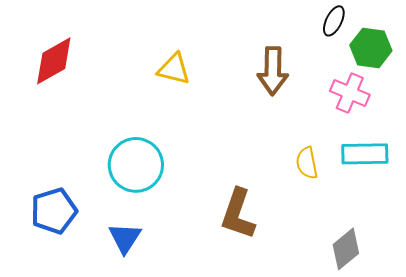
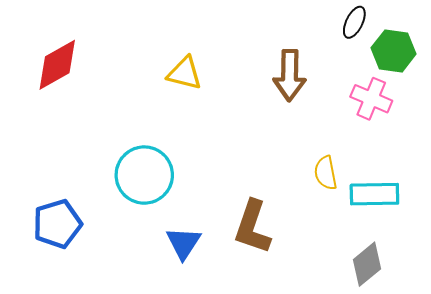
cyan rectangle: (365, 154) -> (374, 194), moved
blue triangle: (125, 238) -> (184, 243), moved

